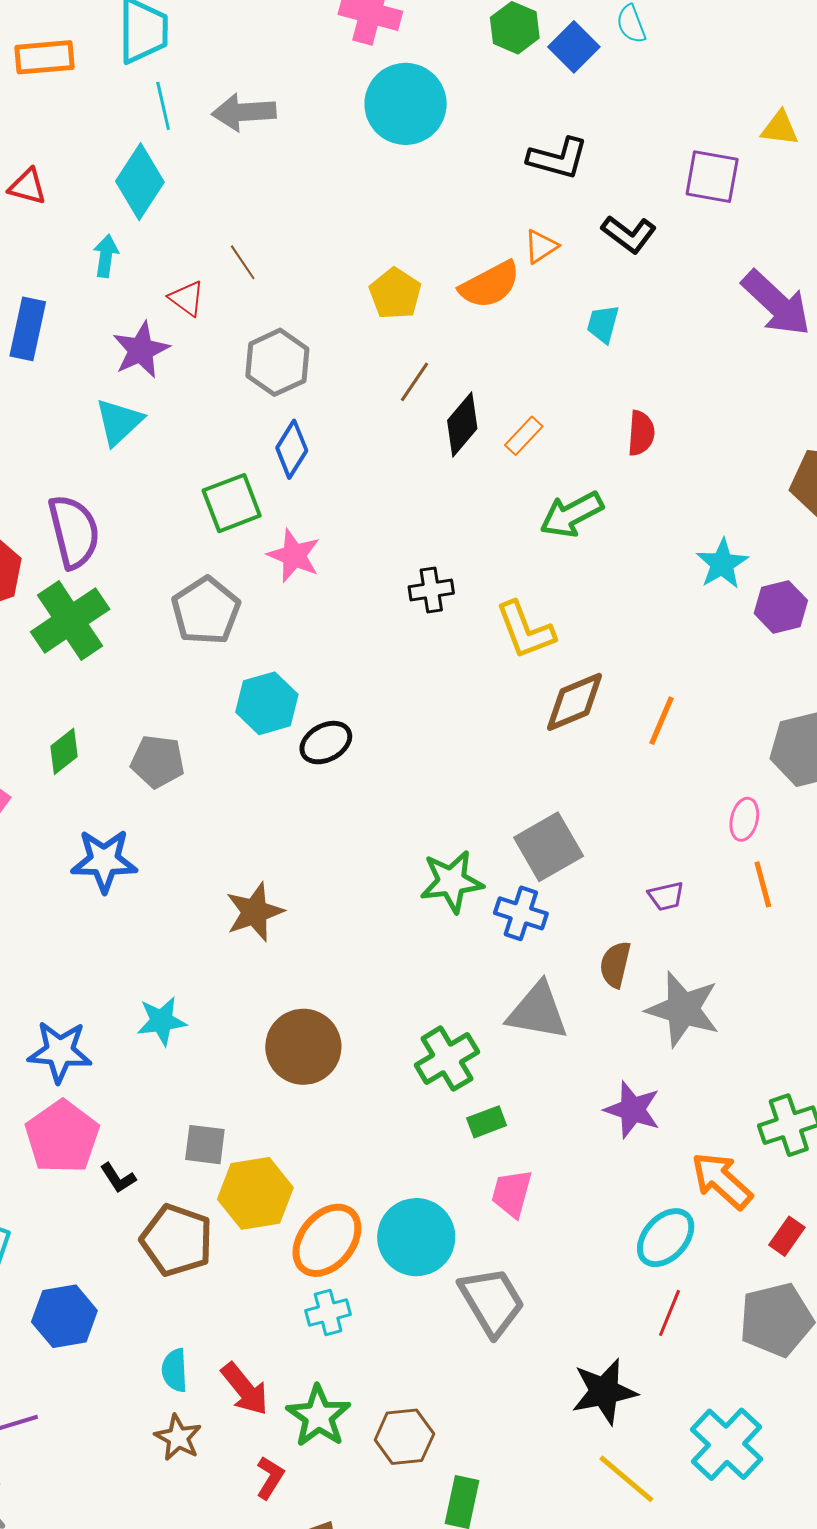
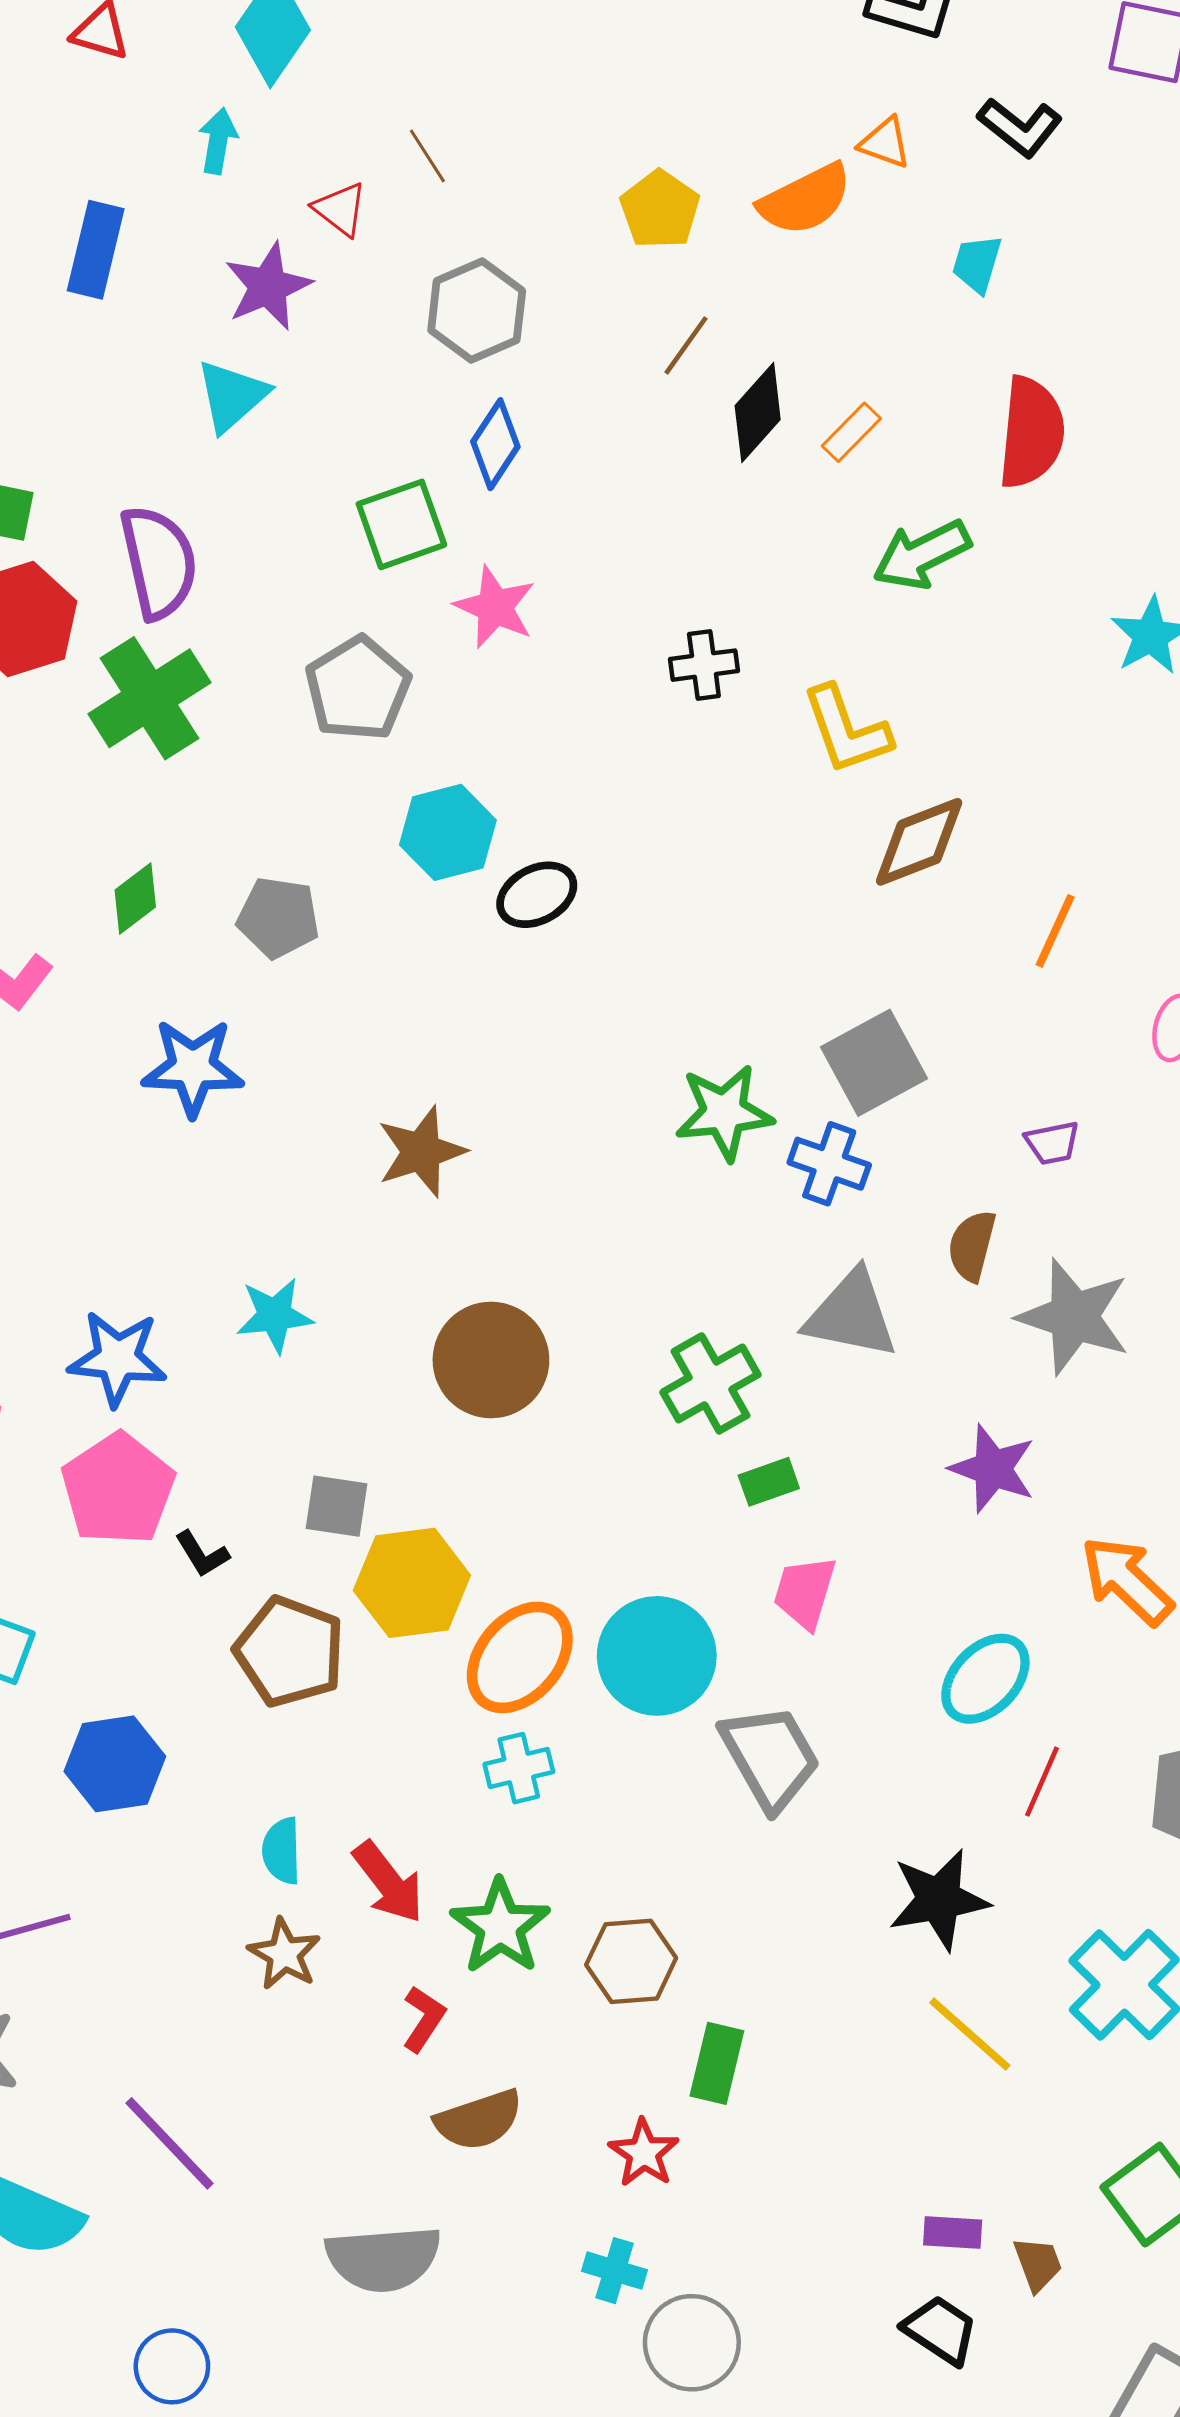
orange triangle: (541, 246) -> (885, 143), turned 51
red semicircle: (641, 433) -> (1031, 433), size x1.6
orange line: (662, 721) -> (1055, 931), moved
cyan ellipse: (666, 1238) -> (985, 1679), moved

